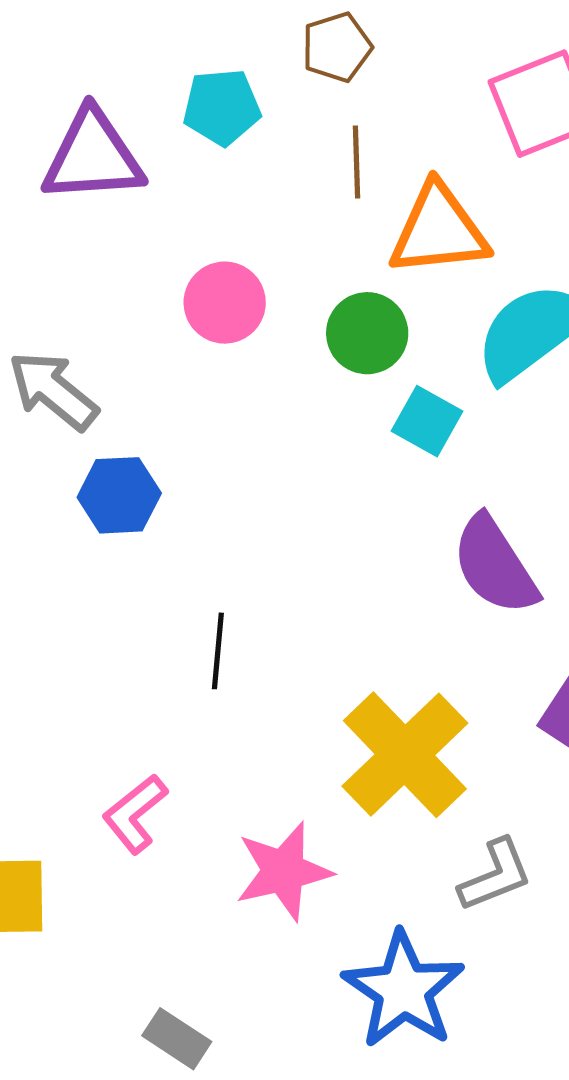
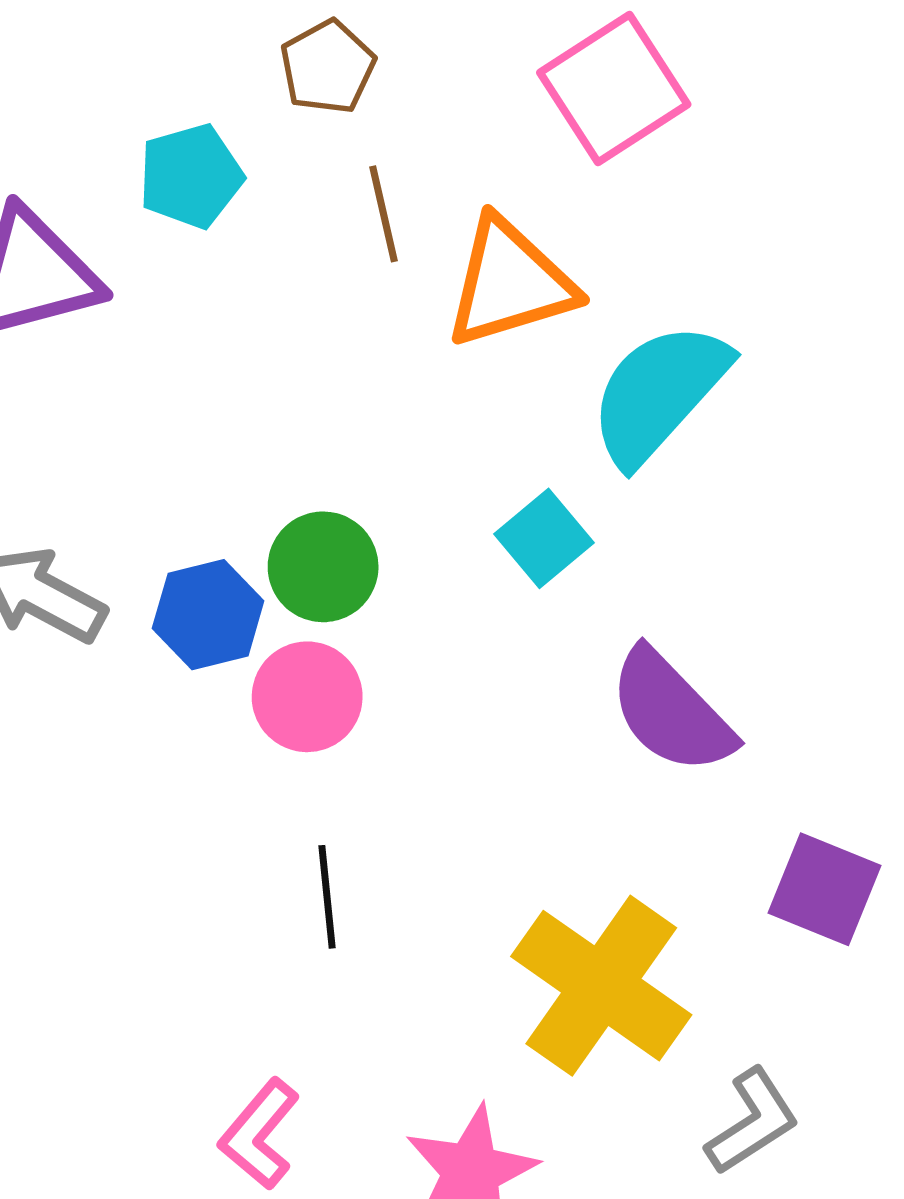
pink circle: (225, 303) -> (307, 697), moved
green circle: (367, 333) -> (323, 567), moved
cyan square: (427, 421) -> (544, 538), turned 32
blue hexagon: (119, 495) -> (208, 615), moved

